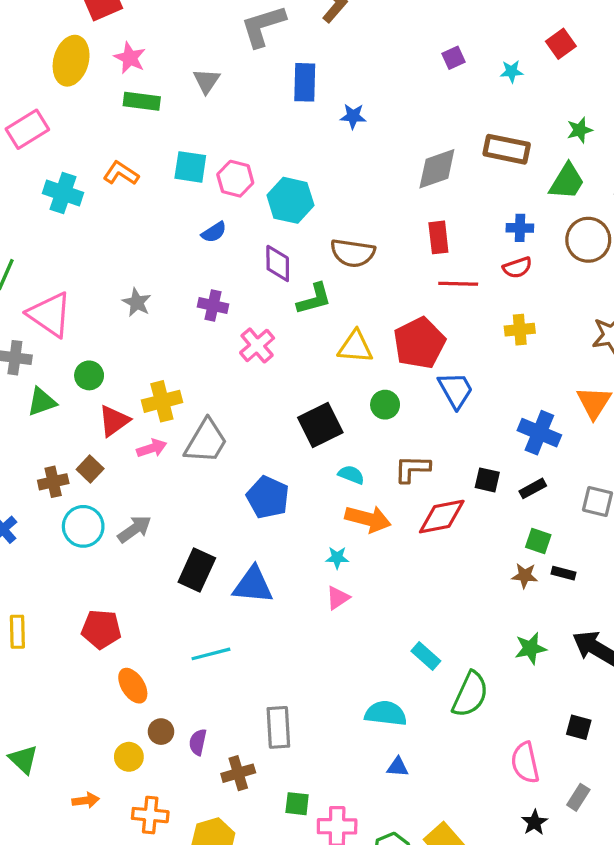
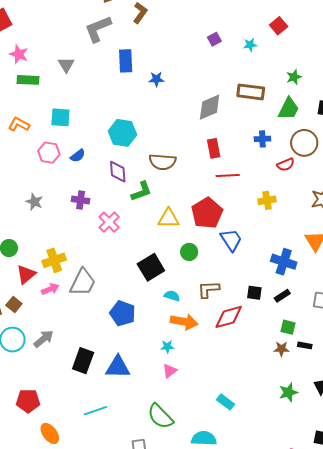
pink hexagon: (235, 179) -> (49, 153), moved
red semicircle: (517, 268) -> (286, 165), moved
green semicircle: (470, 694) -> (160, 416), moved, turned 116

